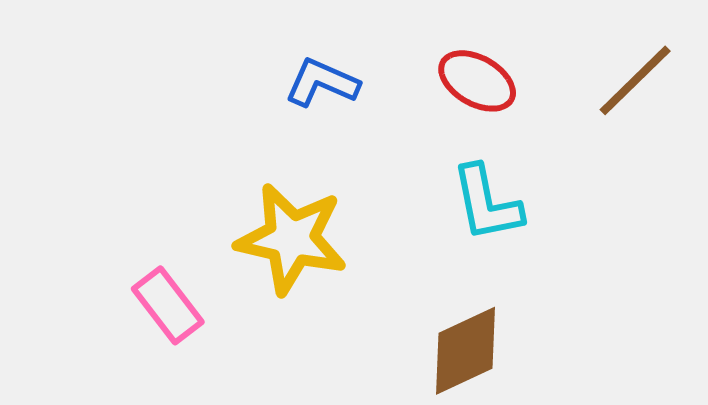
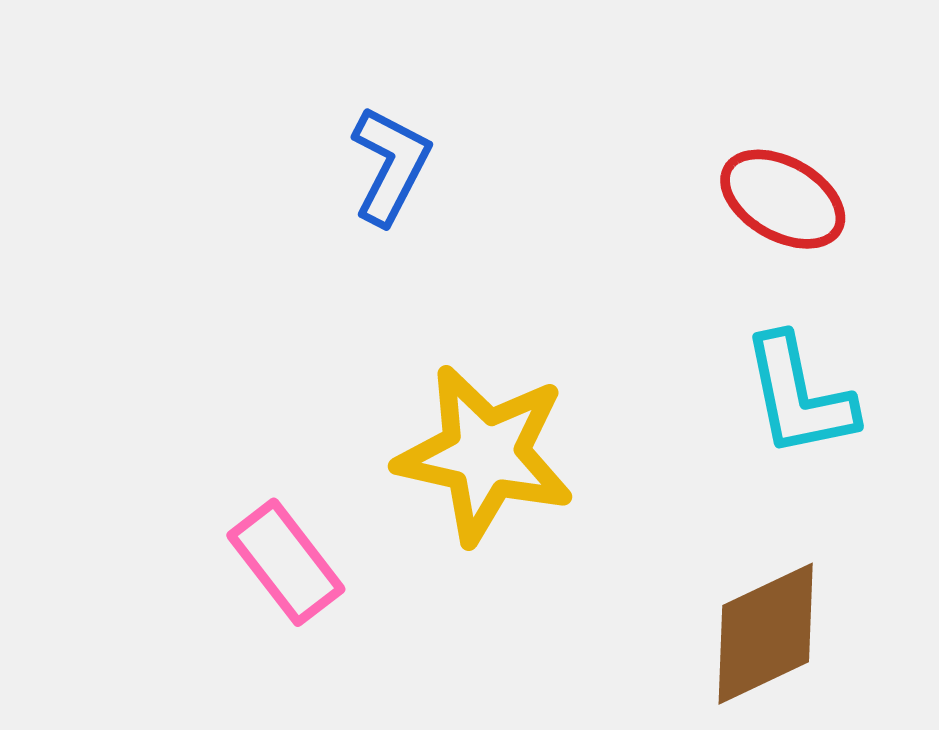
blue L-shape: (322, 83) -> (391, 165), moved, turned 94

